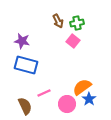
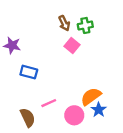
purple star: (22, 41) -> (12, 45), moved
pink square: (73, 41) -> (72, 45), moved
blue rectangle: (26, 65) -> (29, 72), size x0.7

